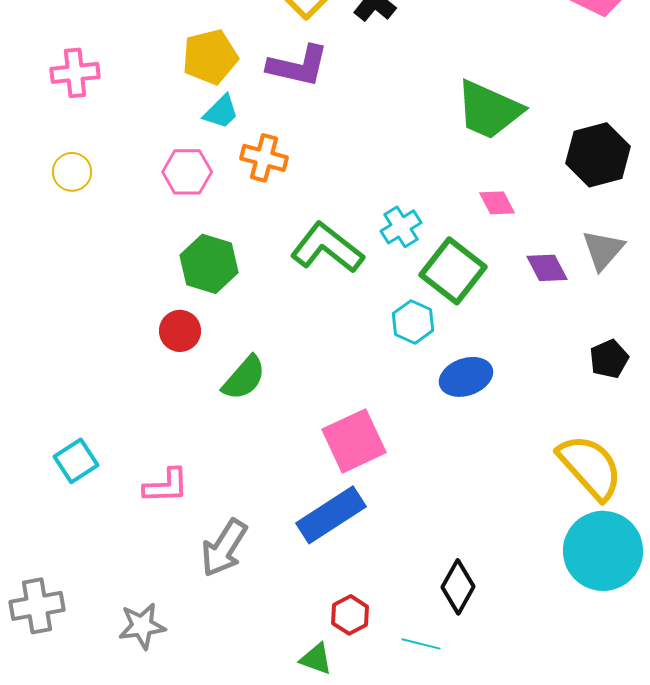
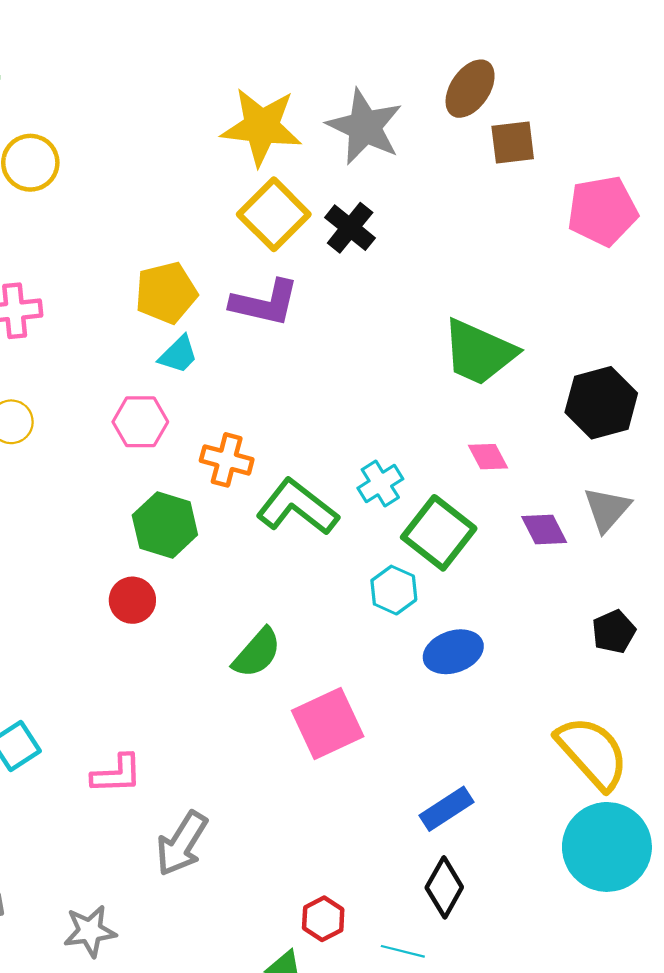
orange cross: (264, 158) -> (227, 460), moved
green semicircle: (244, 378) -> (257, 653), moved
blue rectangle: (331, 515) -> (447, 809), moved, size x0.7

